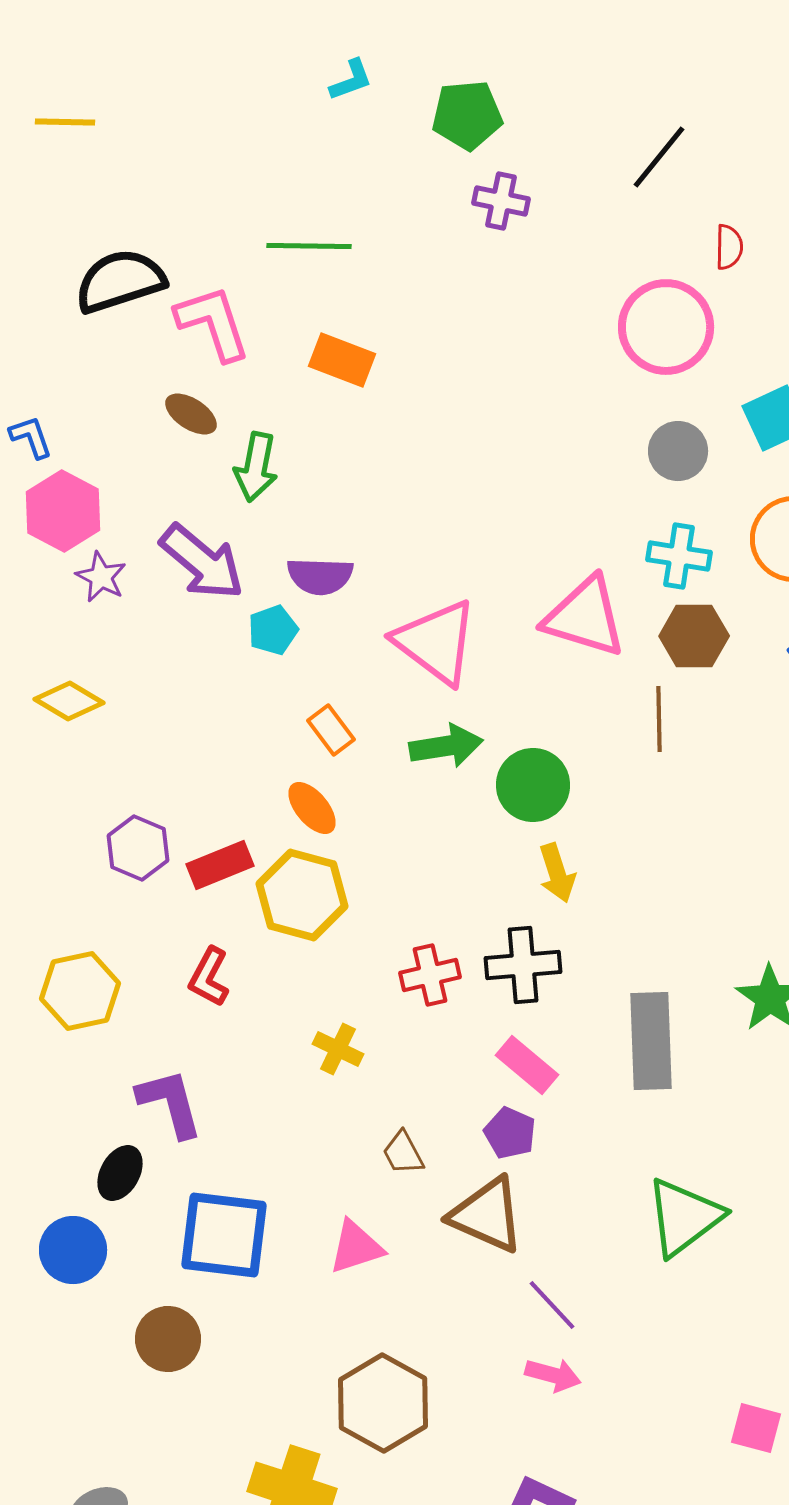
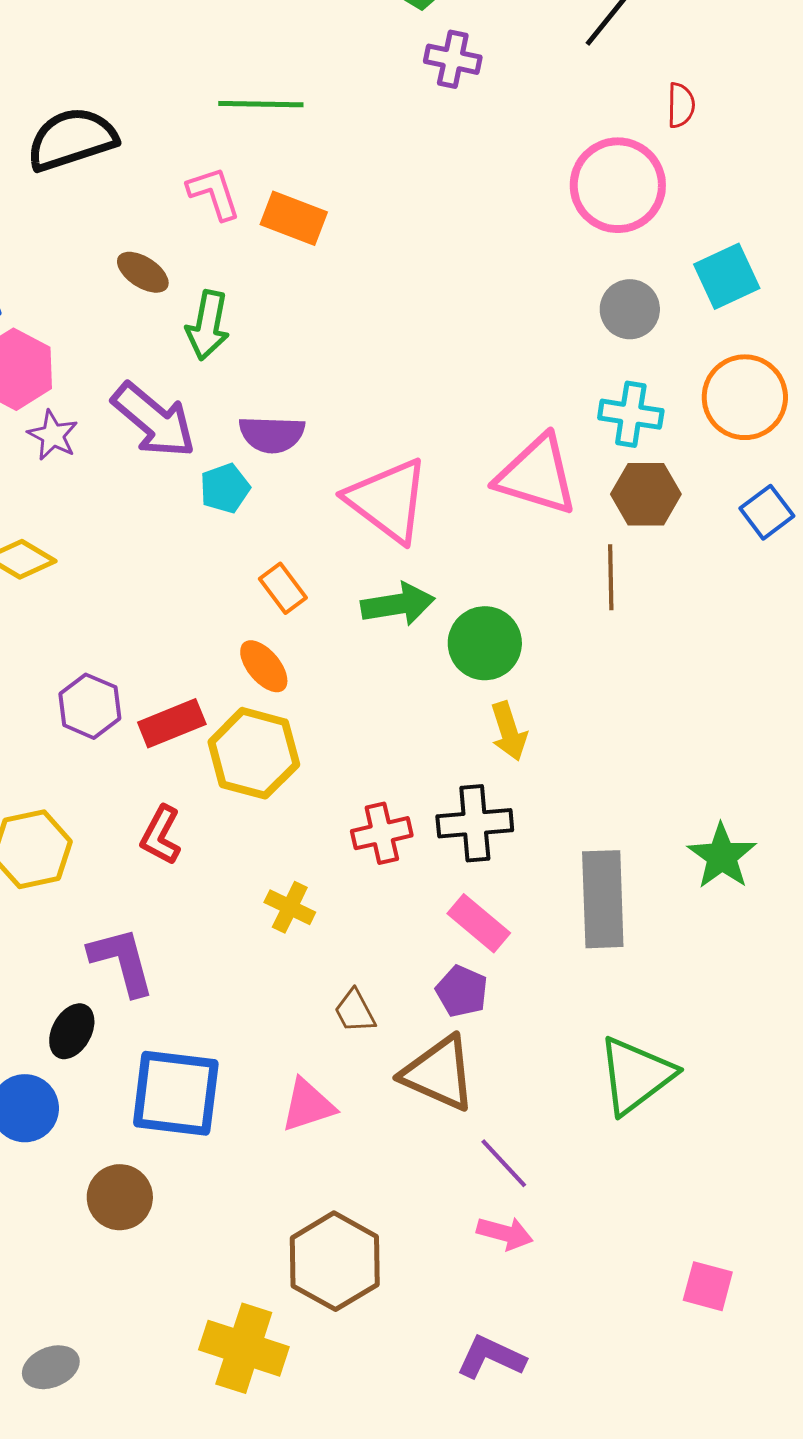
pink L-shape: (213, 323) -> (214, 193), moved, size x0.7

